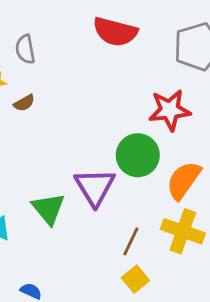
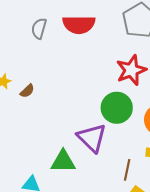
gray semicircle: (25, 49) -> (39, 28), moved, turned 40
green triangle: (49, 209) -> (63, 161), turned -36

